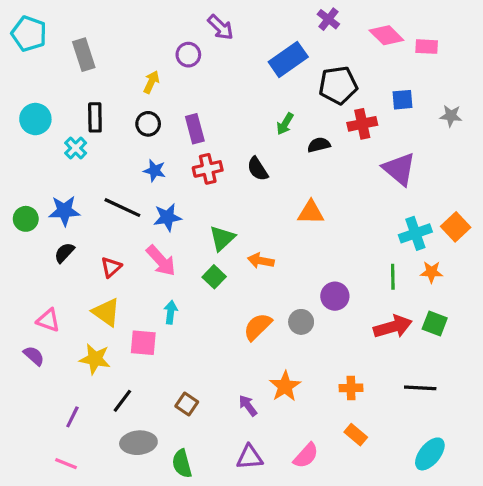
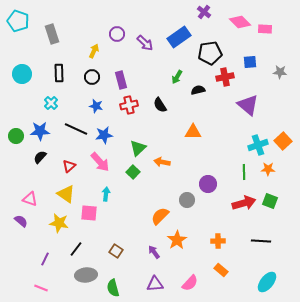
purple arrow: (221, 27) -> (145, 43), moved
cyan cross: (76, 148) -> (51, 103), moved
orange semicircle: (258, 327) -> (160, 216), moved

